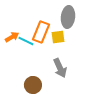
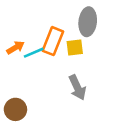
cyan line: (26, 41) -> (34, 53), turned -49
brown circle: (33, 85) -> (15, 109), moved

